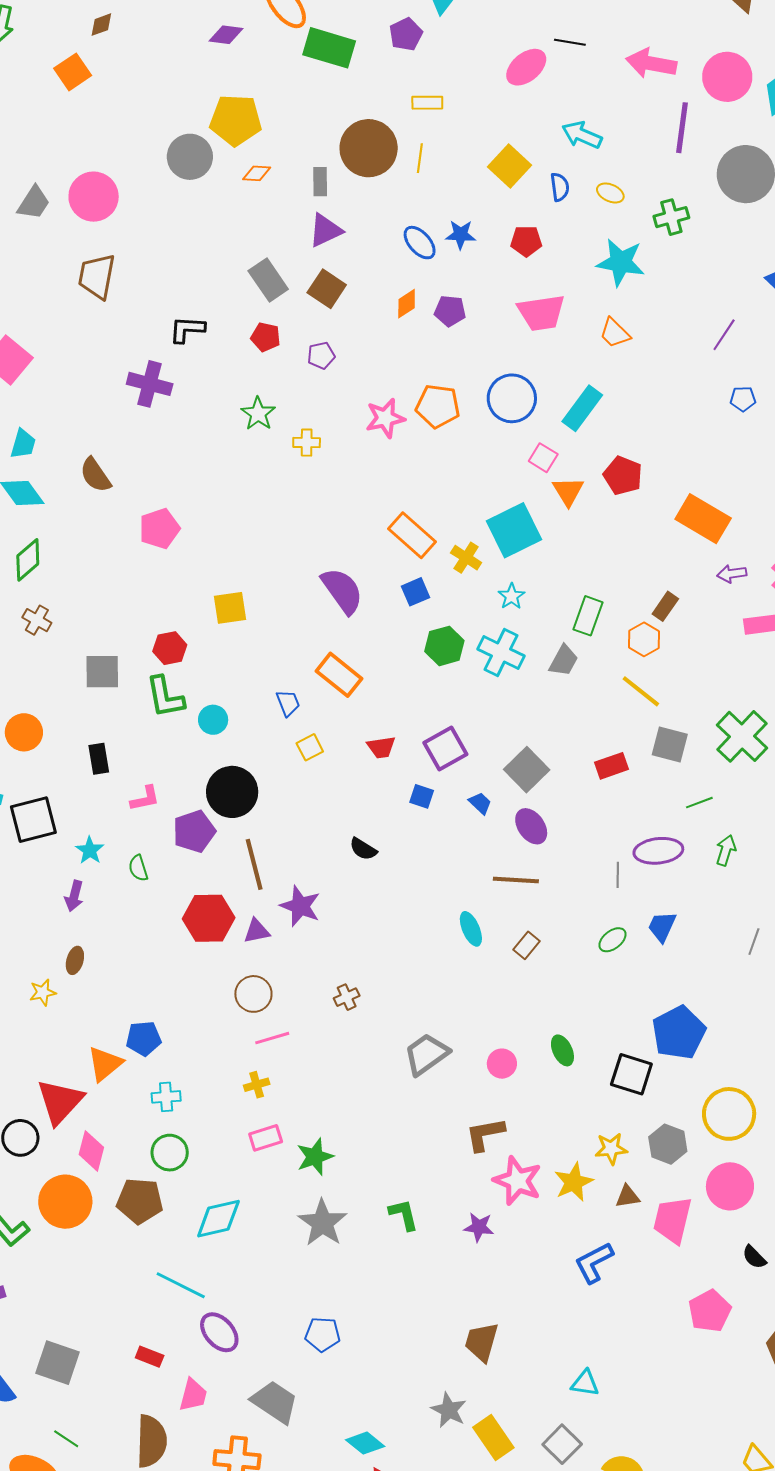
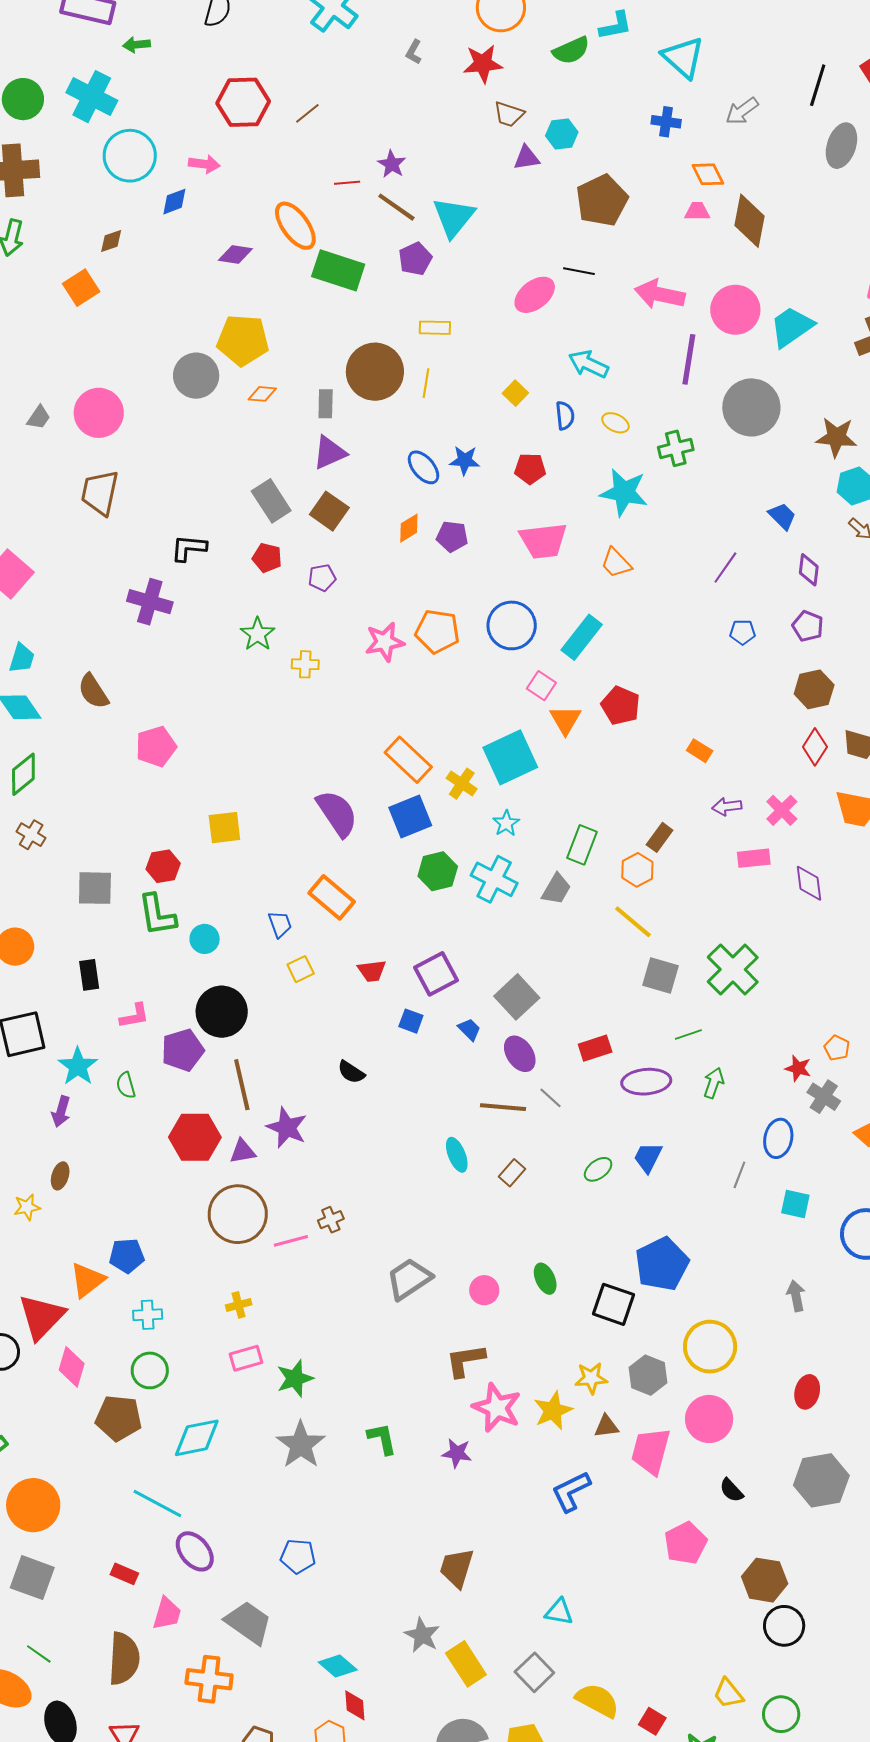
yellow square: (510, 166) -> (515, 393), size x0.6
gray trapezoid: (34, 203) -> (39, 417), size x0.7
orange rectangle: (703, 519) -> (700, 751), size x0.5
blue square: (415, 592) -> (410, 816), size x1.5
red rectangle: (611, 766) -> (595, 1048), moved
cyan star: (90, 850) -> (78, 1066), size x1.4
gray line: (618, 875) -> (551, 1098), moved, turned -50
brown circle: (253, 994) -> (238, 1214), size x1.6
pink line: (272, 1038) -> (291, 1241), moved
orange circle: (65, 1202) -> (33, 1505), moved

